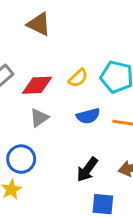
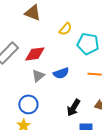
yellow semicircle: (78, 78) -> (65, 29), moved
blue semicircle: (88, 116) -> (61, 73), moved

